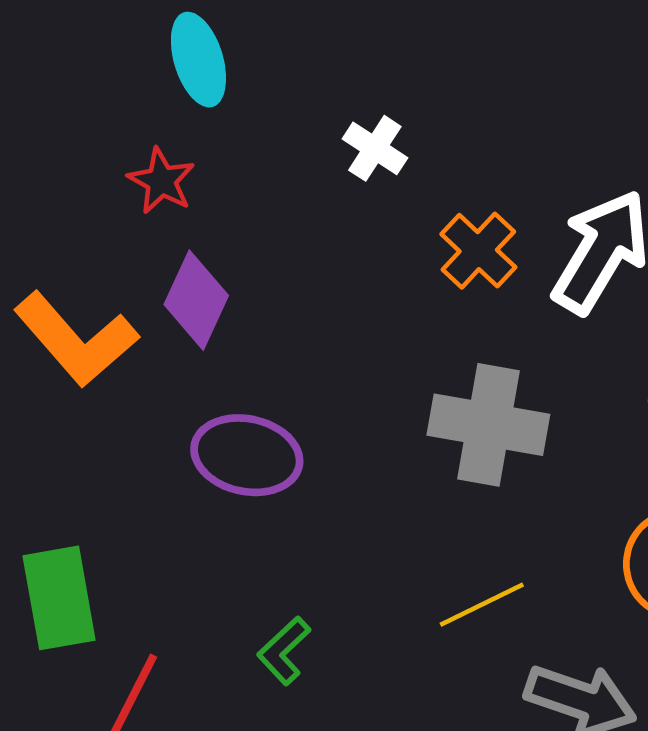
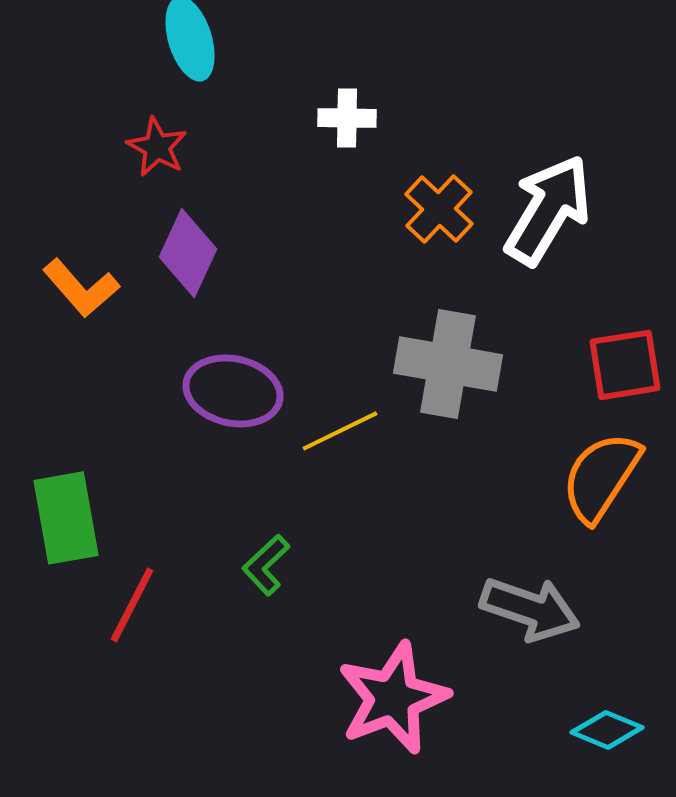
white cross: (375, 148) -> (347, 118), turned -32
orange L-shape: (76, 339) -> (81, 288), size x0.7
yellow line: (482, 605) -> (340, 431), moved

